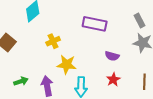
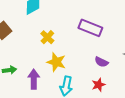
yellow cross: (53, 41) -> (47, 37), turned -32

